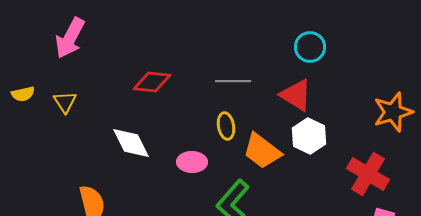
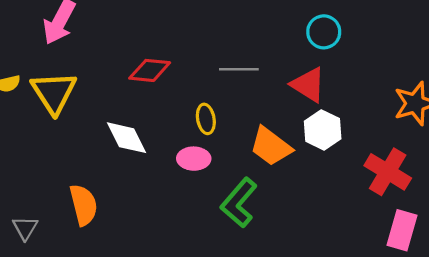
yellow triangle: (65, 102) -> (54, 92), size x1.8
yellow ellipse: (226, 126) -> (206, 119), moved

